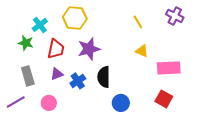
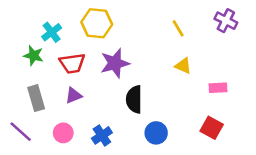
red trapezoid: (56, 49) -> (72, 63), turned 70
pink rectangle: (169, 68) -> (218, 88), size x0.6
blue cross: (78, 81) -> (102, 135), moved
purple line: (16, 102) -> (21, 132), turned 72

